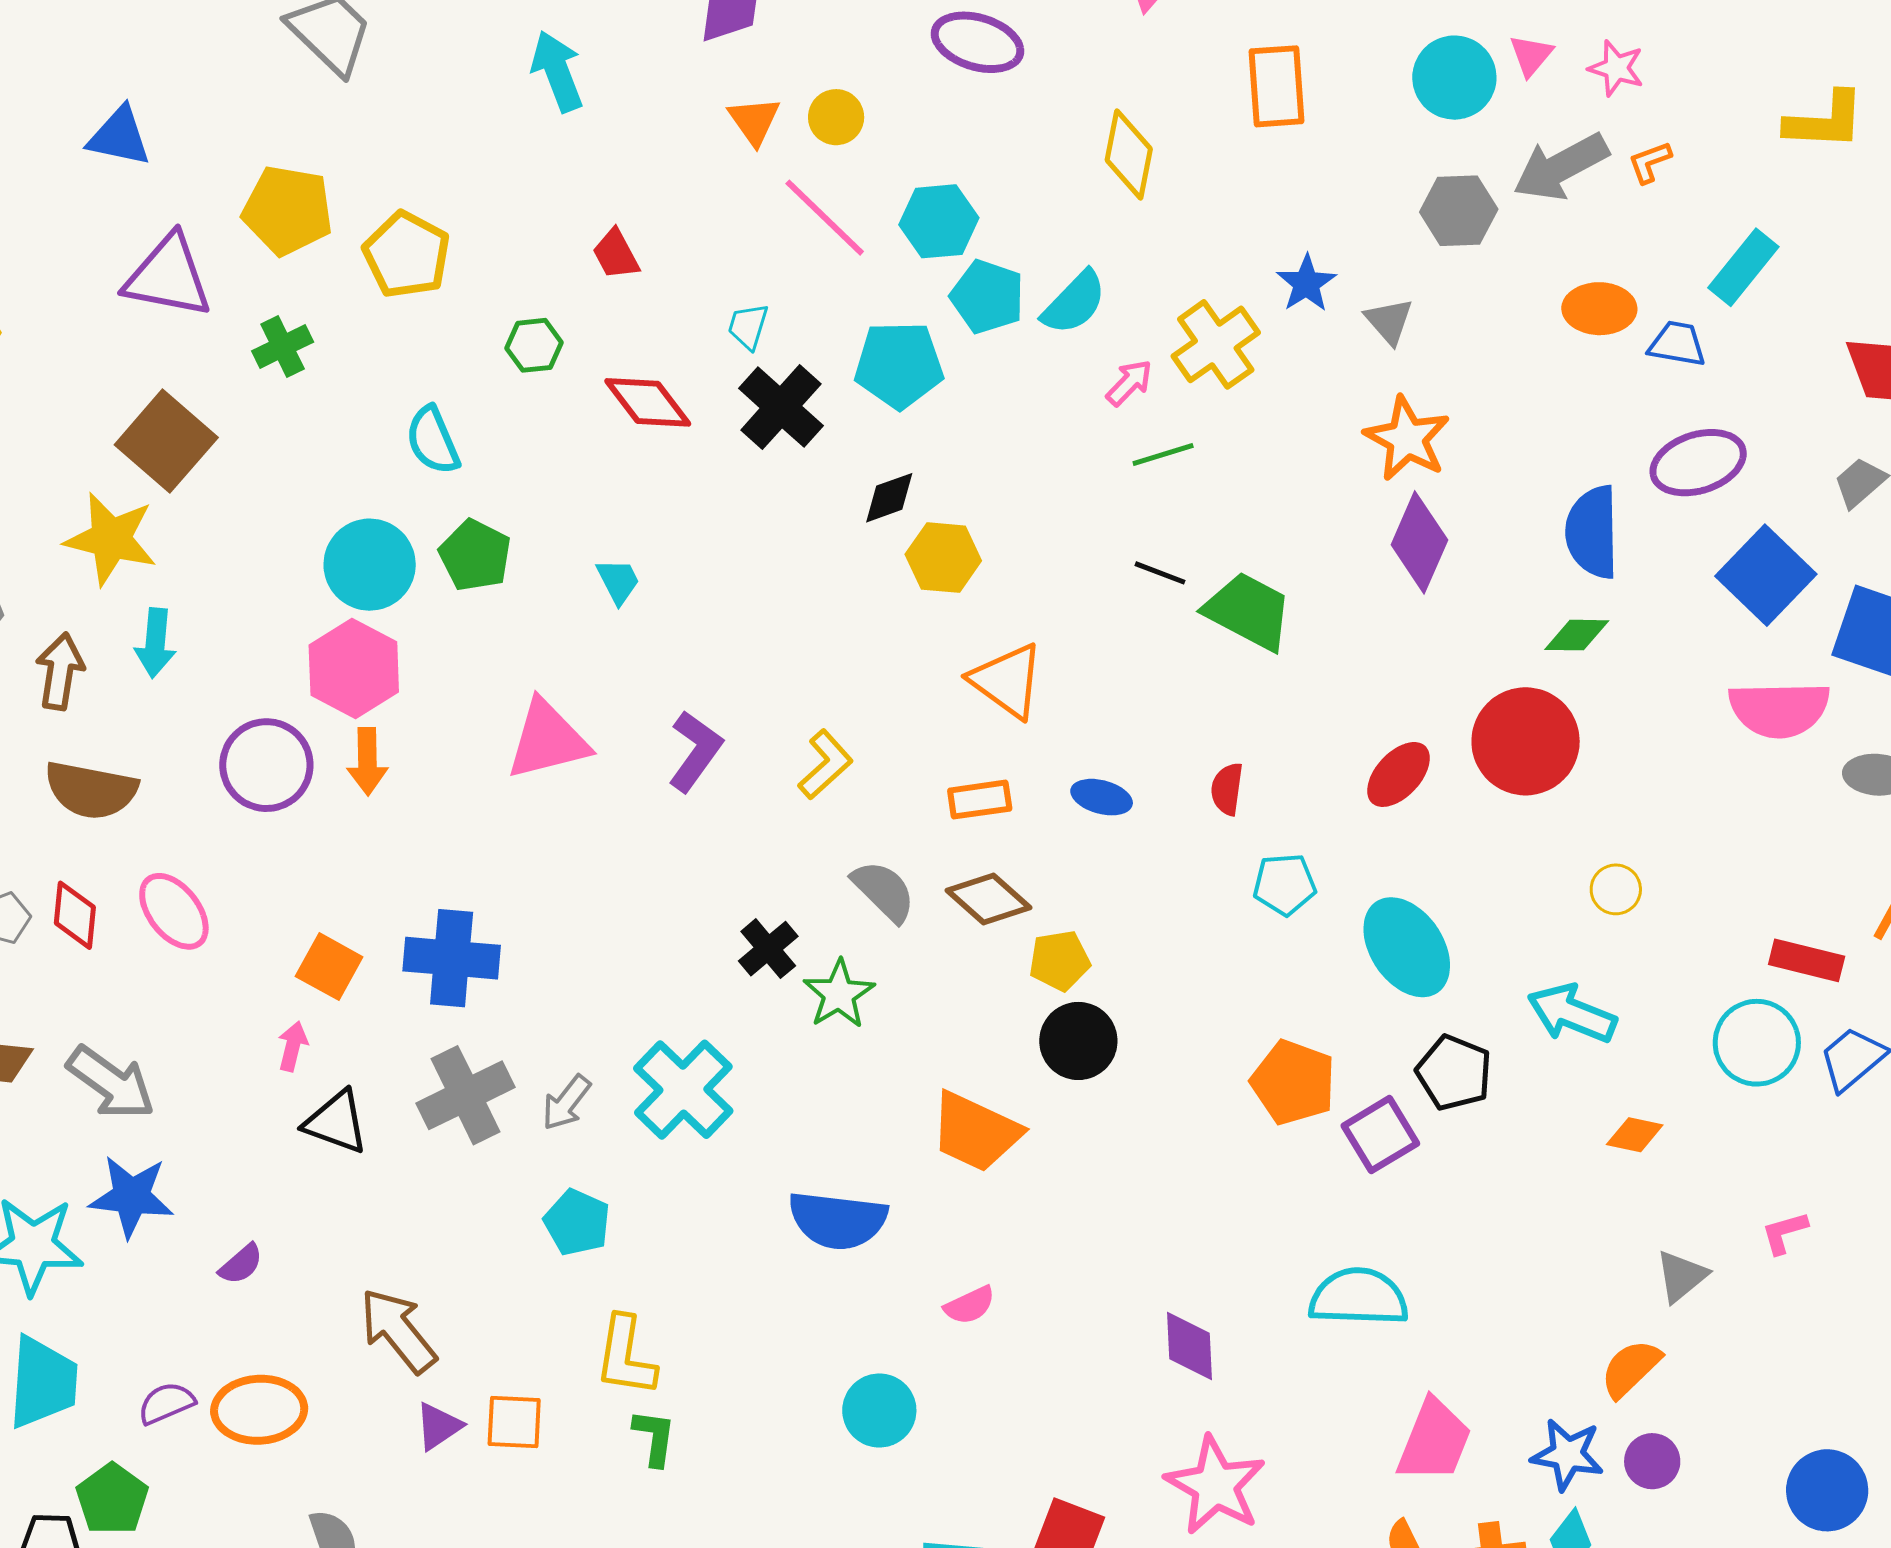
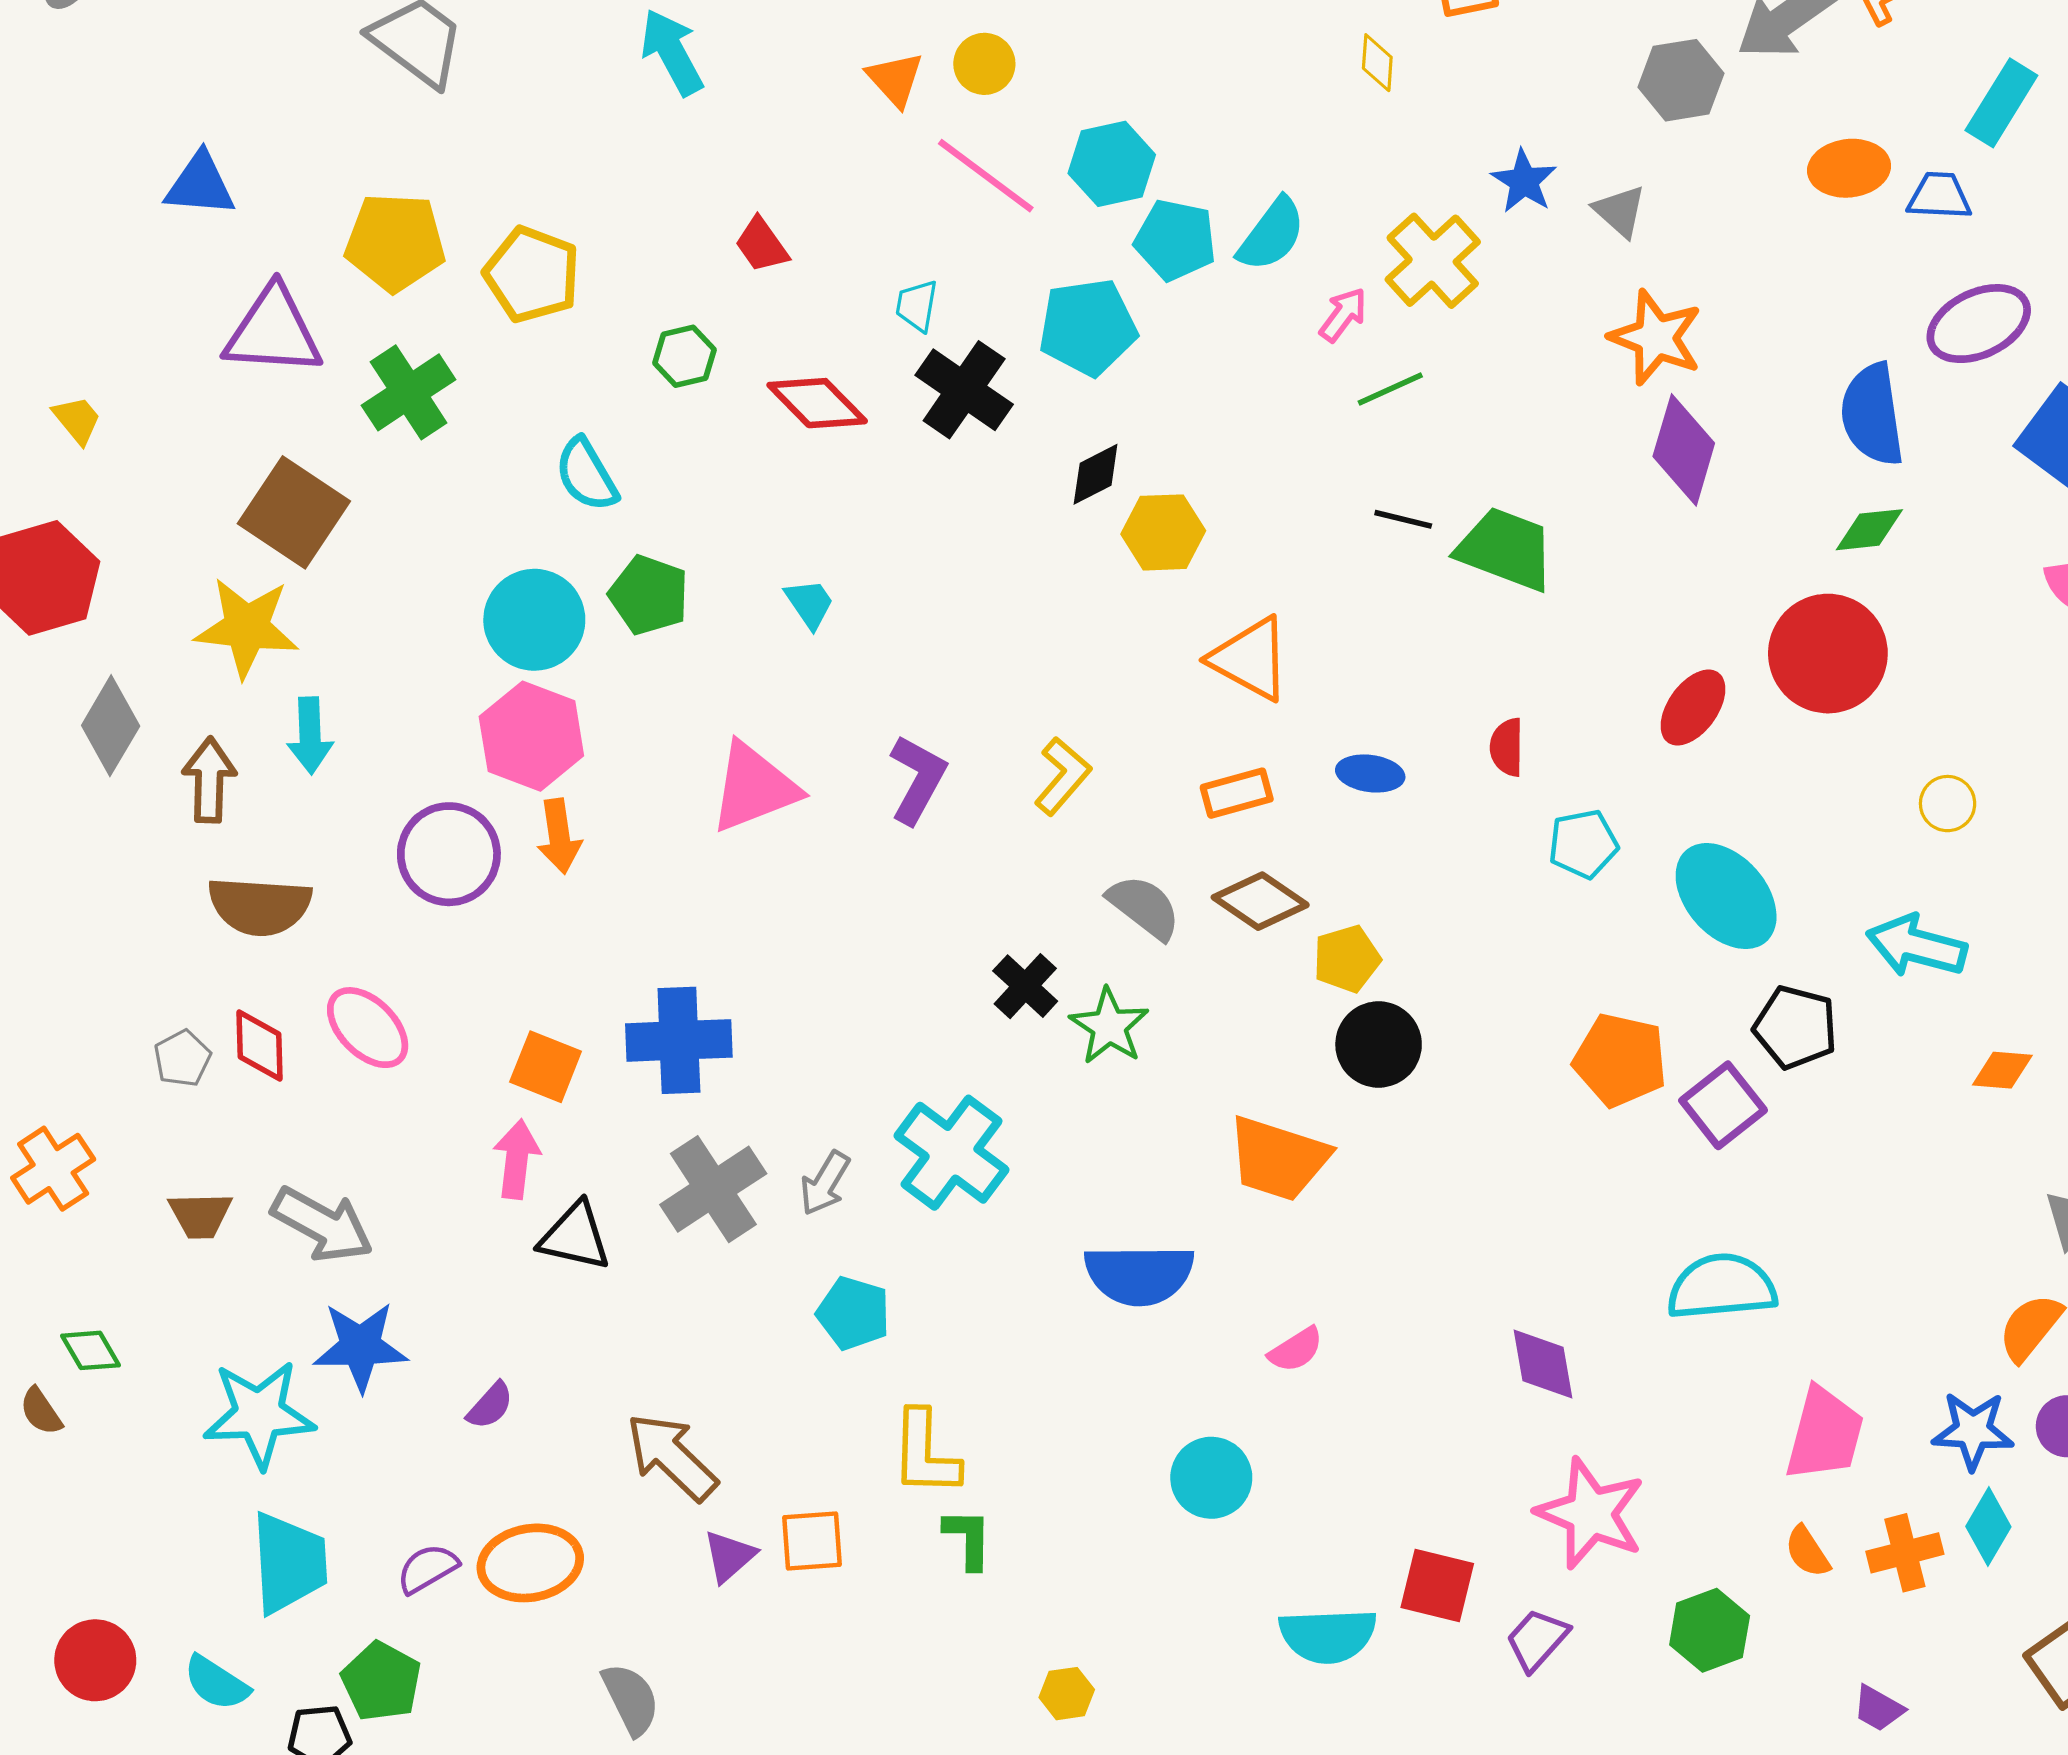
yellow diamond: (1129, 154) -> (1377, 63), moved, size x0.6
green cross: (283, 346) -> (409, 392), size x1.4
pink arrow: (293, 1046) -> (517, 1159), size x1.4

